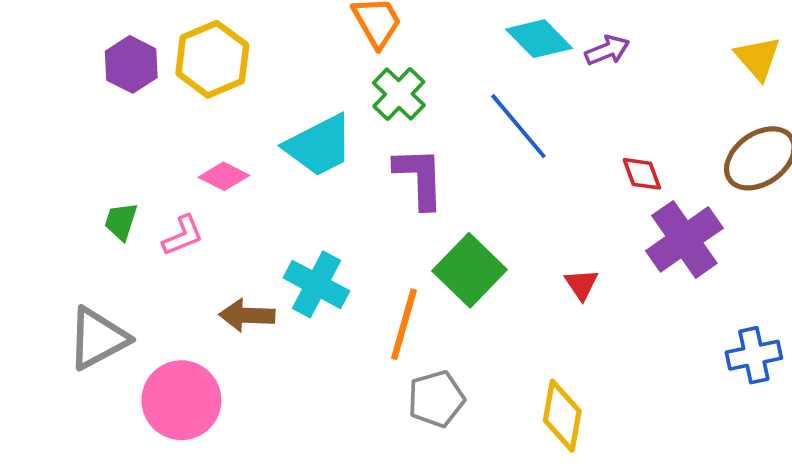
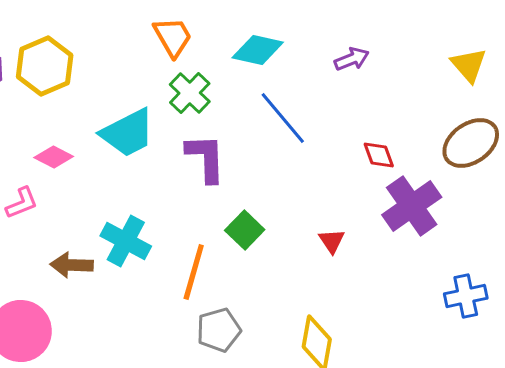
cyan diamond: (539, 39) -> (258, 50), moved, turned -33
green square: (470, 270) -> (245, 230), size x0.7

